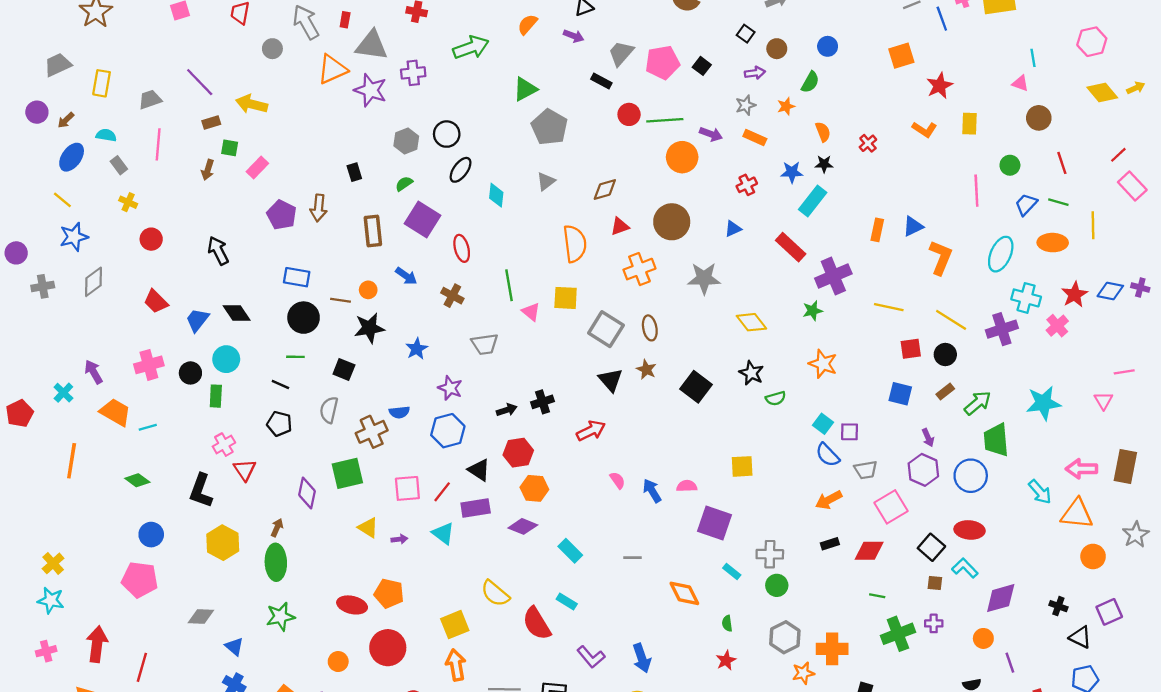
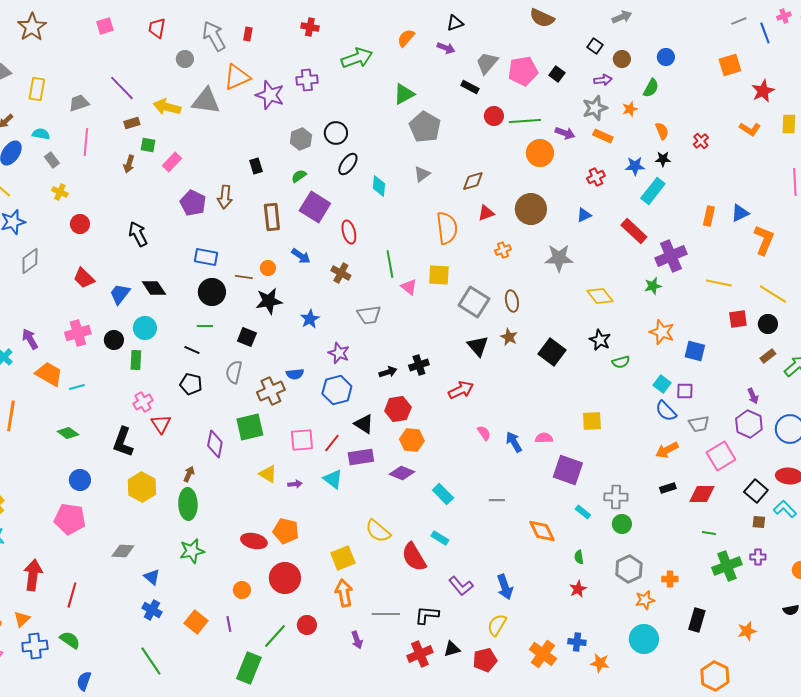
gray triangle: (372, 45) -> (206, 101), moved
gray star: (746, 105) -> (595, 108), size x1.4
orange cross: (639, 269) -> (503, 250), size x0.6
blue square: (900, 394) -> (695, 351), moved
orange cross: (832, 649) -> (670, 579), size x0.6

